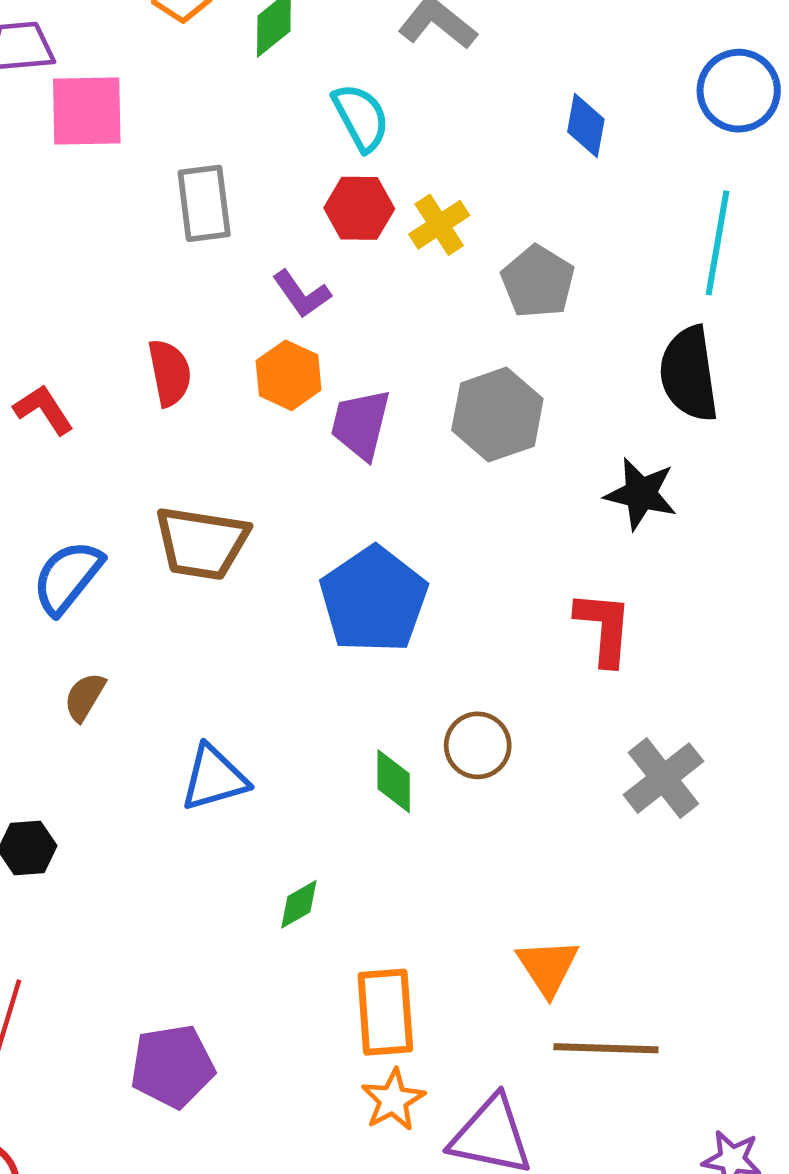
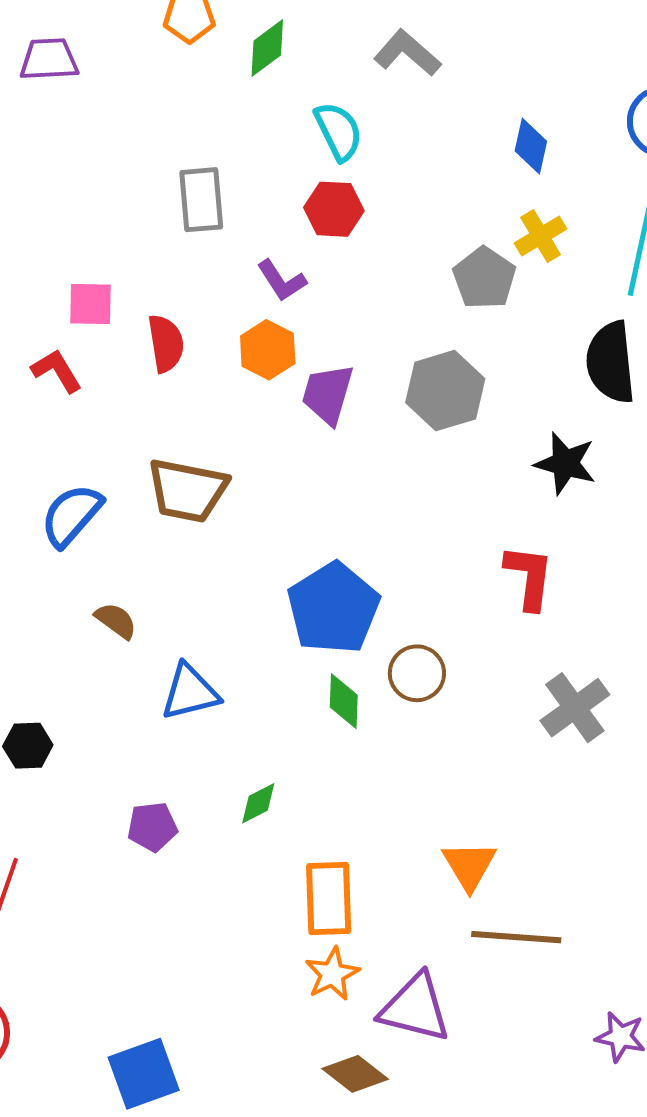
pink square: (87, 111) -> (91, 304), moved, size x0.7
yellow cross: (439, 225) -> (541, 236), moved
blue pentagon: (374, 600) -> (333, 608), moved
brown semicircle: (85, 697) -> (116, 621), moved, turned 93
purple pentagon: (172, 1066) -> (152, 827), moved, size x0.7

